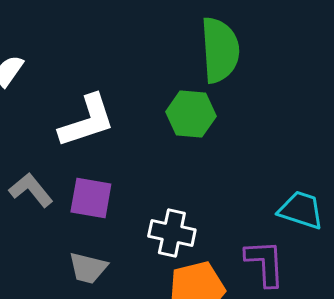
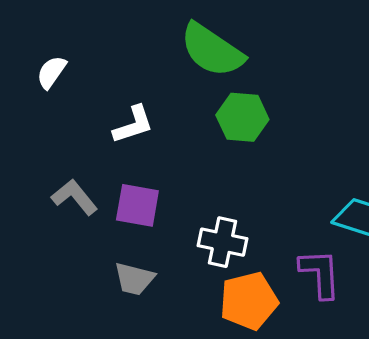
green semicircle: (220, 50) -> (212, 50), moved, turned 128
white L-shape: (87, 121) -> (133, 125), size x0.7

